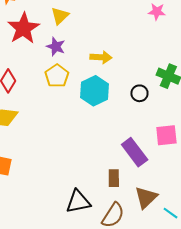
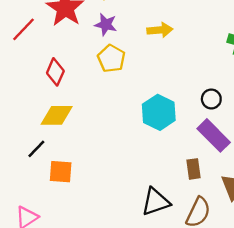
cyan hexagon: (95, 91) -> (159, 112), moved
black circle: (139, 93) -> (211, 99), moved

